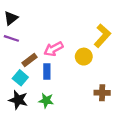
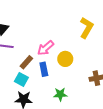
yellow circle: (84, 57) -> (65, 59), moved
green star: (46, 100) -> (60, 94), moved

